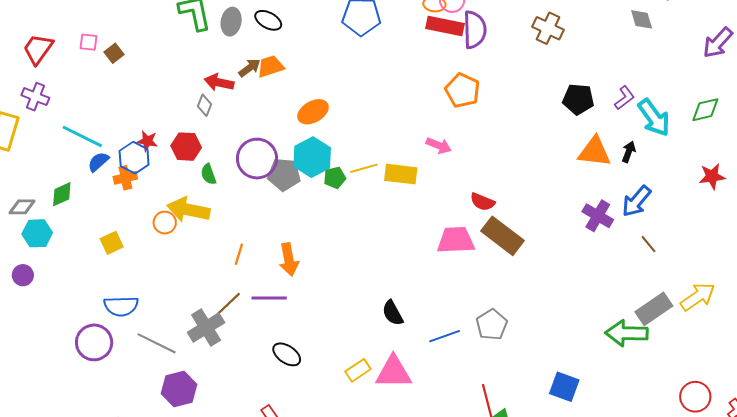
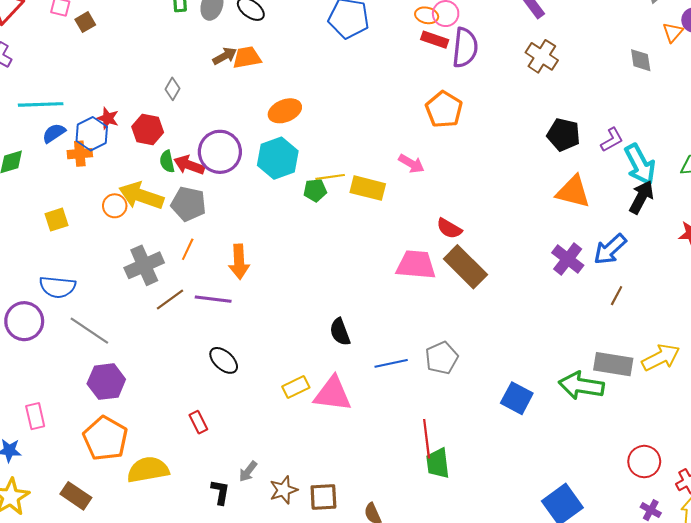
red rectangle: (445, 26) -> (435, 40), size x0.7
red arrow: (219, 82) -> (189, 165), moved
cyan line: (82, 136) -> (41, 104), turned -36
black arrow: (629, 152) -> (641, 197), moved, size x1.5
gray pentagon: (284, 175) -> (188, 204), moved
green pentagon: (335, 178) -> (315, 190), moved
brown line: (648, 244) -> (617, 296), turned 60
gray rectangle: (654, 309) -> (613, 364), turned 36
gray cross: (206, 327) -> (144, 265), moved
blue square: (564, 387) -> (517, 398), moved

